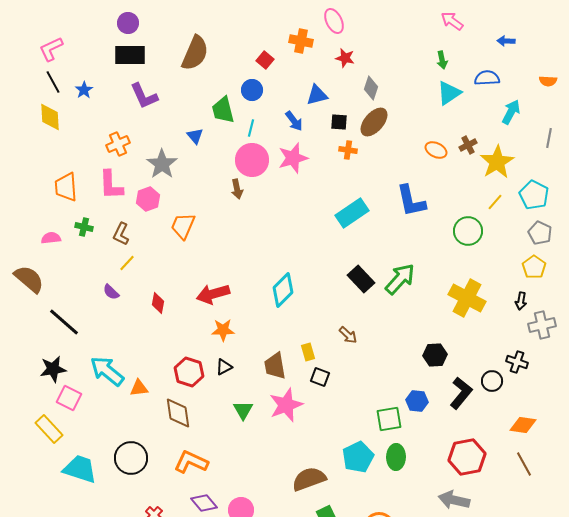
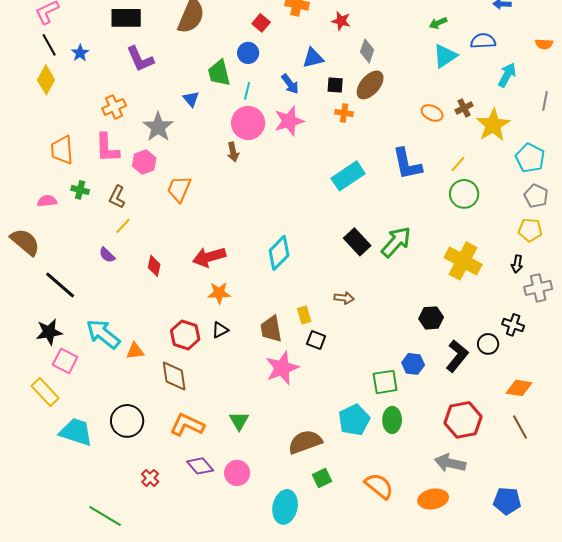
green arrow: (442, 60) -> (438, 23), turned 78
yellow diamond: (50, 117) -> (46, 80), turned 32
yellow line: (495, 202) -> (458, 164), moved
yellow pentagon: (534, 267) -> (530, 230), turned -30
brown arrow: (348, 335) -> (344, 298), turned -36
green triangle: (243, 410) -> (239, 421), moved

